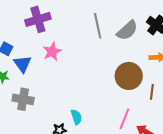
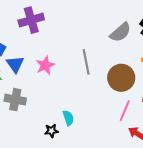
gray line: (98, 26) -> (86, 62), moved
pink star: (52, 51) -> (45, 65), moved
pink line: (124, 119) -> (125, 111), moved

